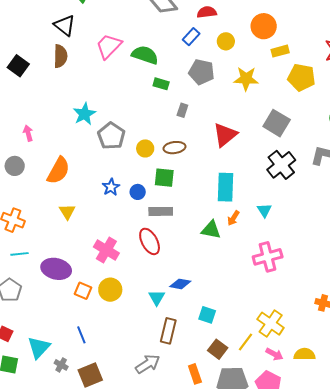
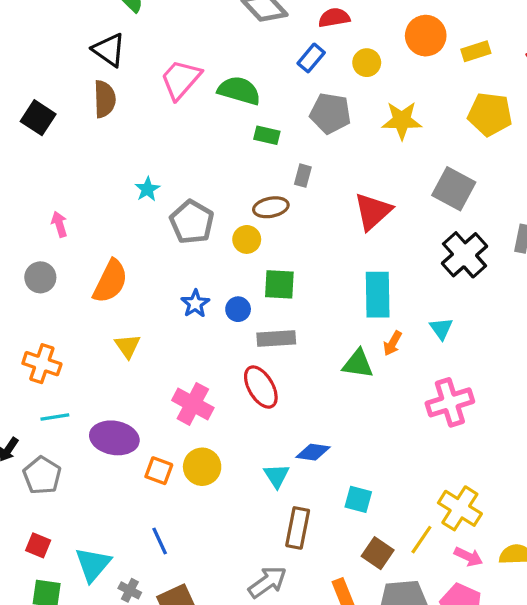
yellow rectangle: (280, 51) -> (476, 51), moved
cyan star: (84, 114) -> (147, 189), size x0.7
brown ellipse: (174, 148) -> (271, 207), moved

